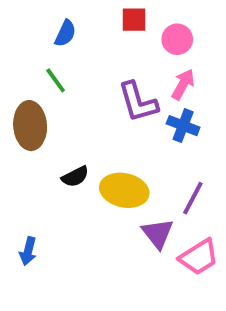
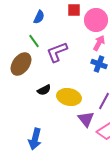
pink circle: (177, 39) -> (96, 20), size x1.5
purple L-shape: (138, 102) -> (57, 52), moved, turned 85
brown ellipse: (30, 126) -> (21, 64), turned 40
blue arrow: (28, 251) -> (35, 139), moved, size x1.5

